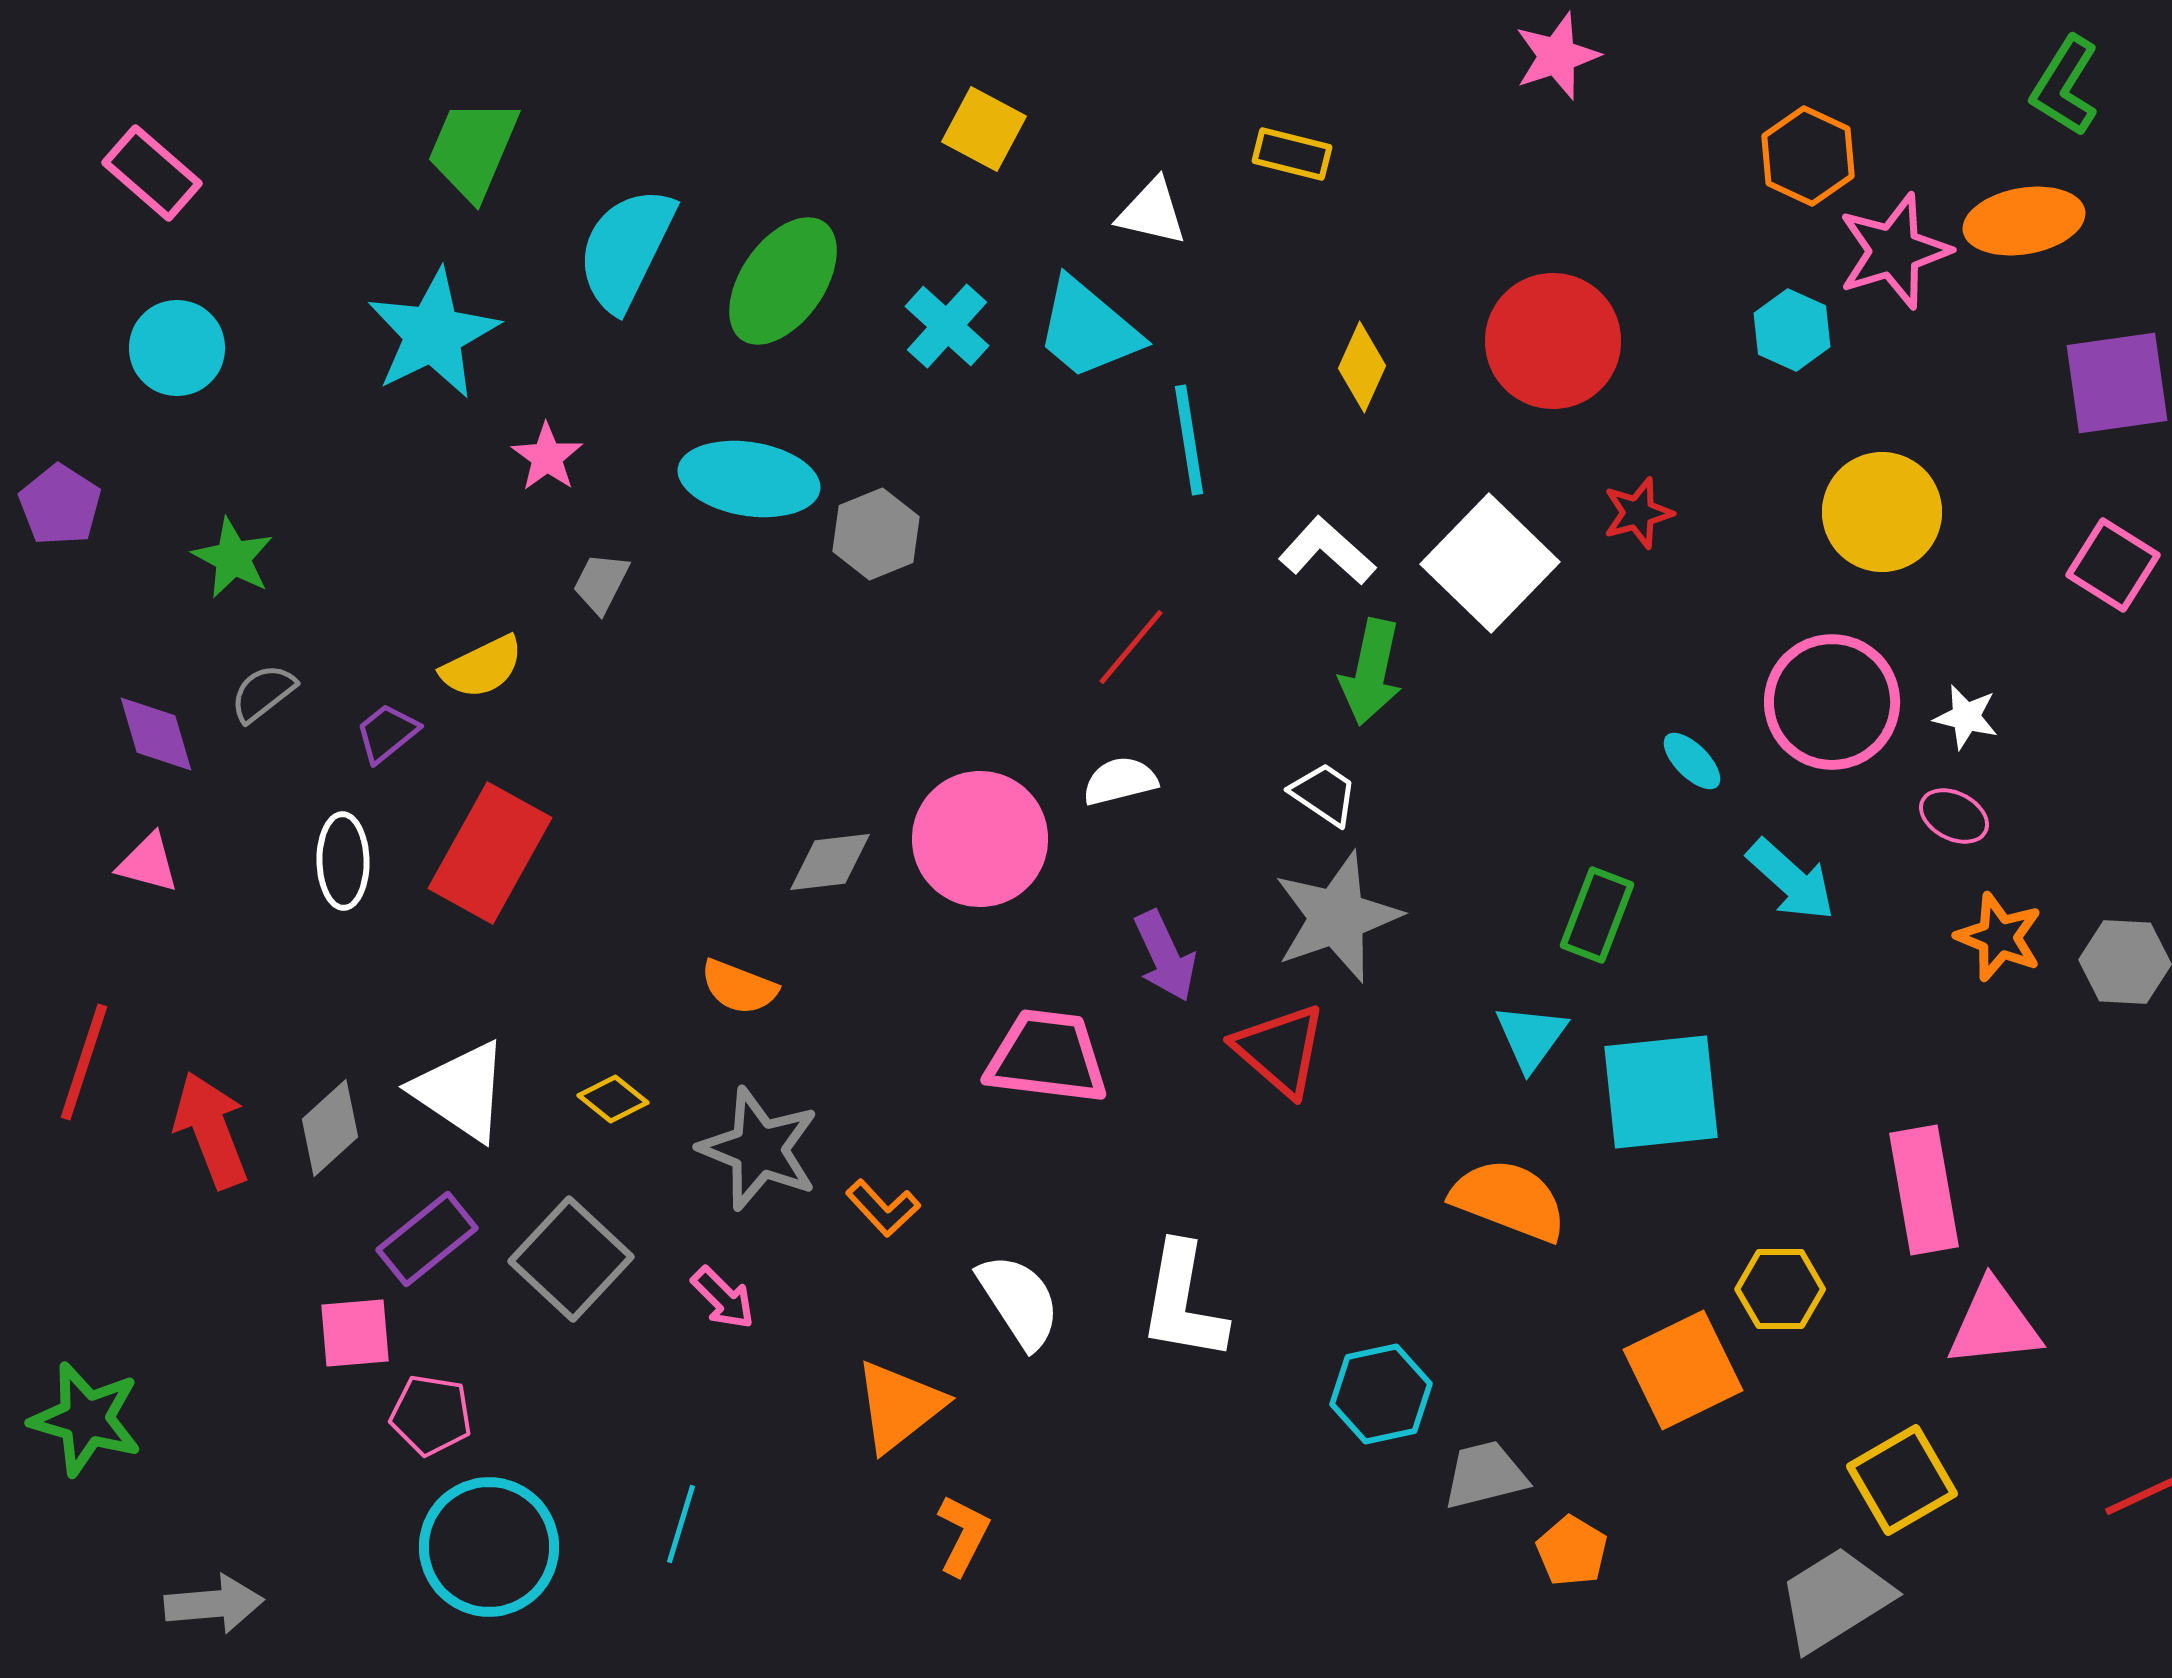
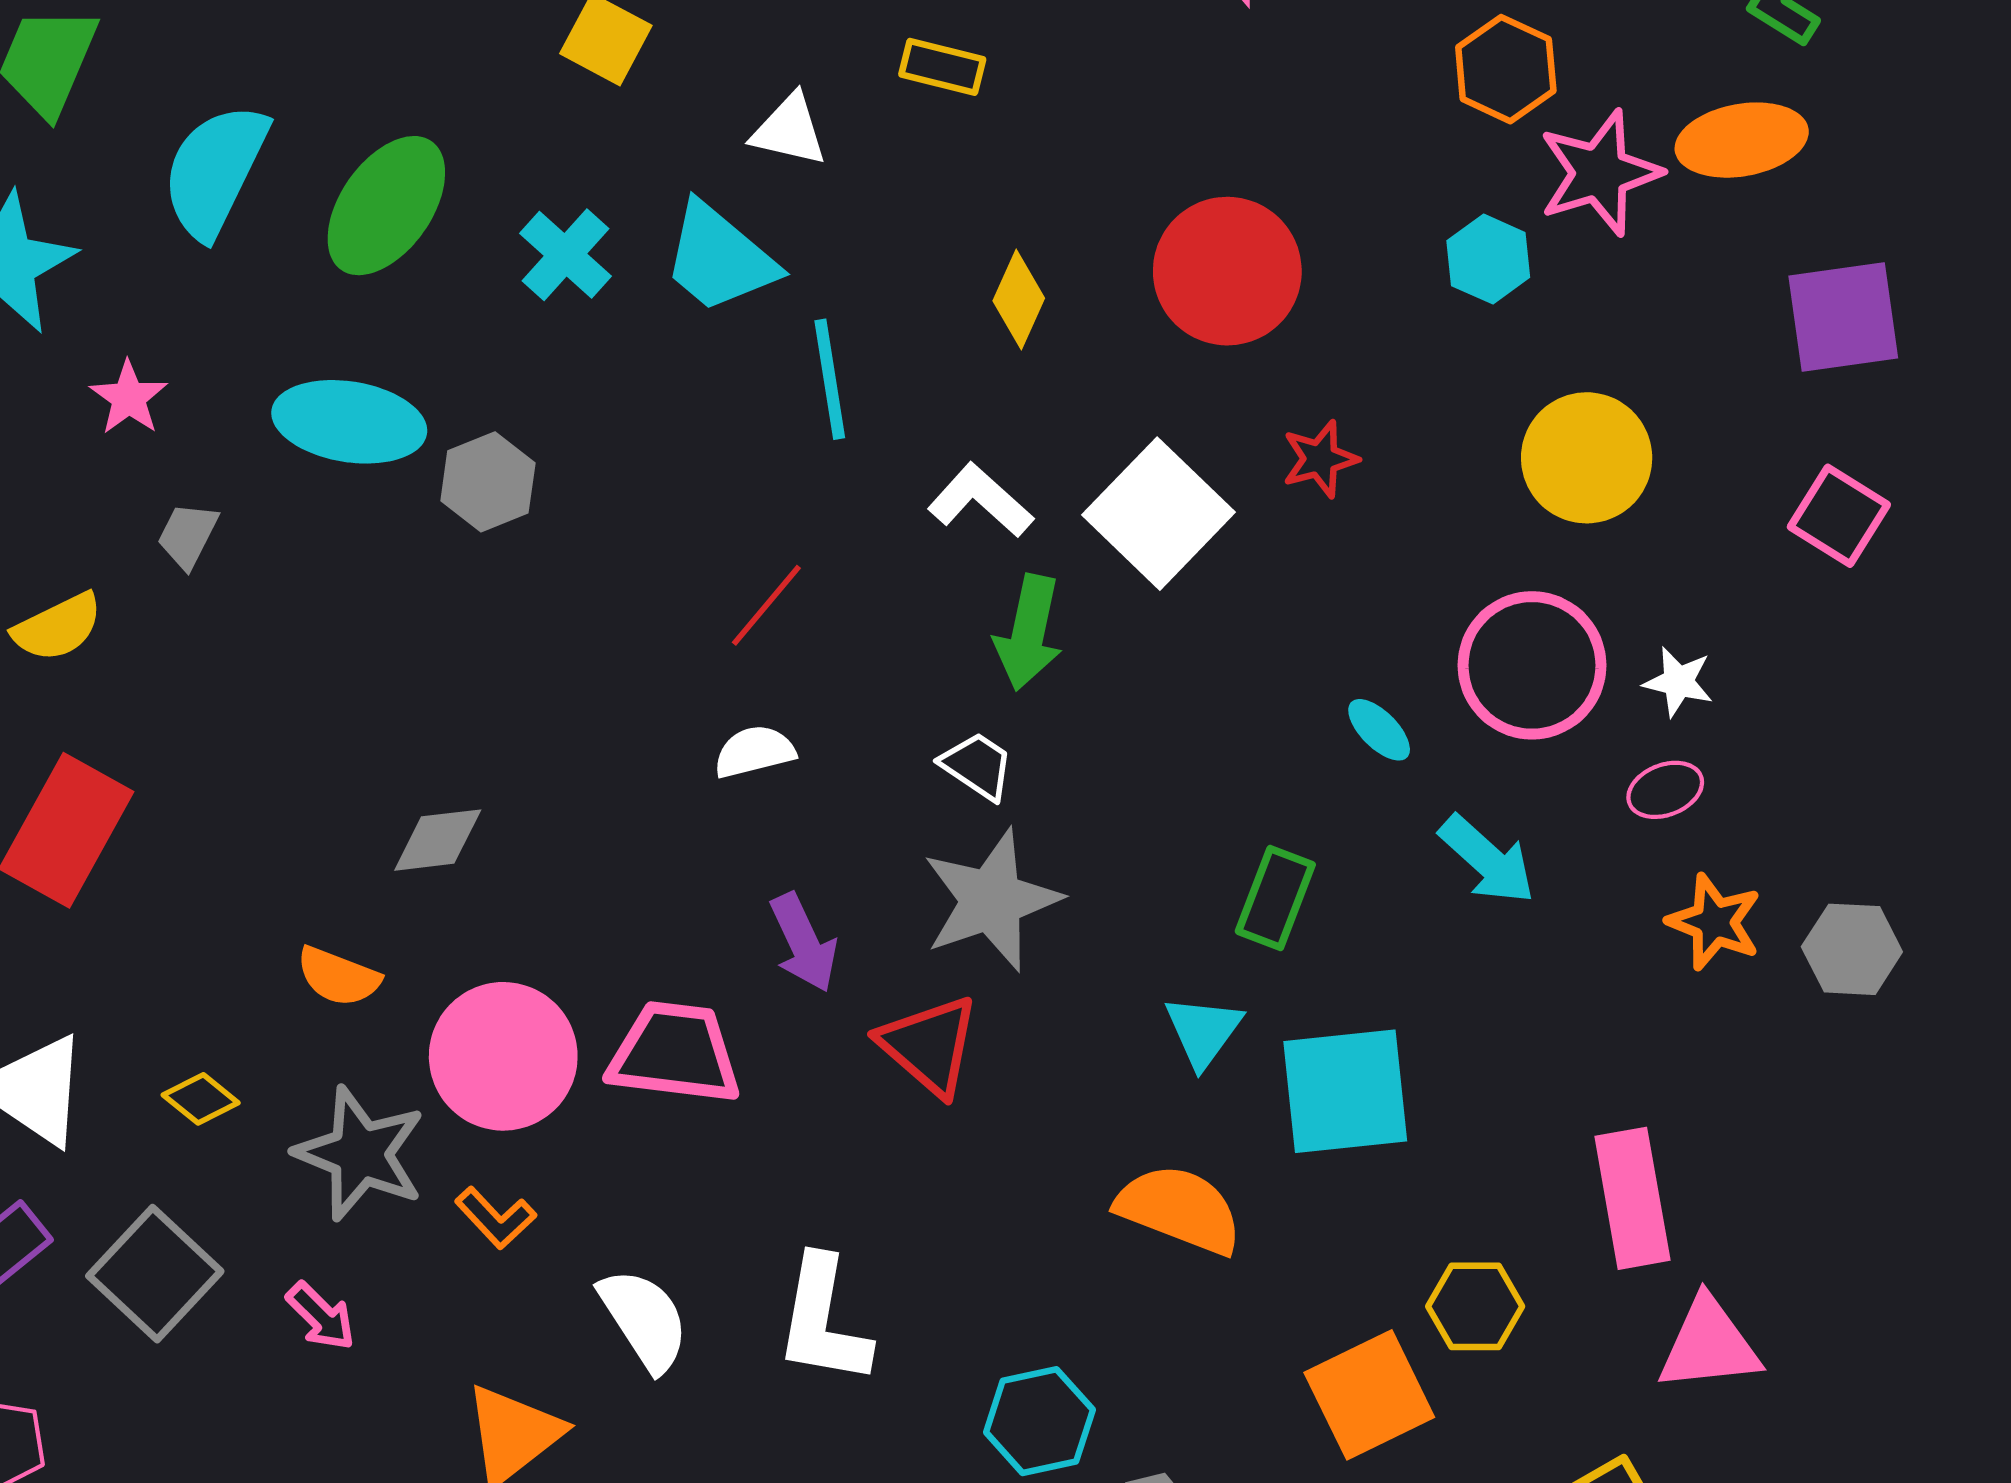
pink ellipse: (1954, 816) -> (1665, 790), turned -48
pink circle: (980, 839) -> (503, 1056), moved

